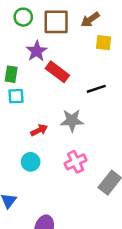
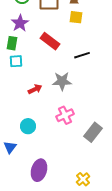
yellow square: (104, 43) -> (76, 17), moved
purple star: (37, 51) -> (20, 23), moved
cyan circle: (31, 162) -> (28, 126), moved

